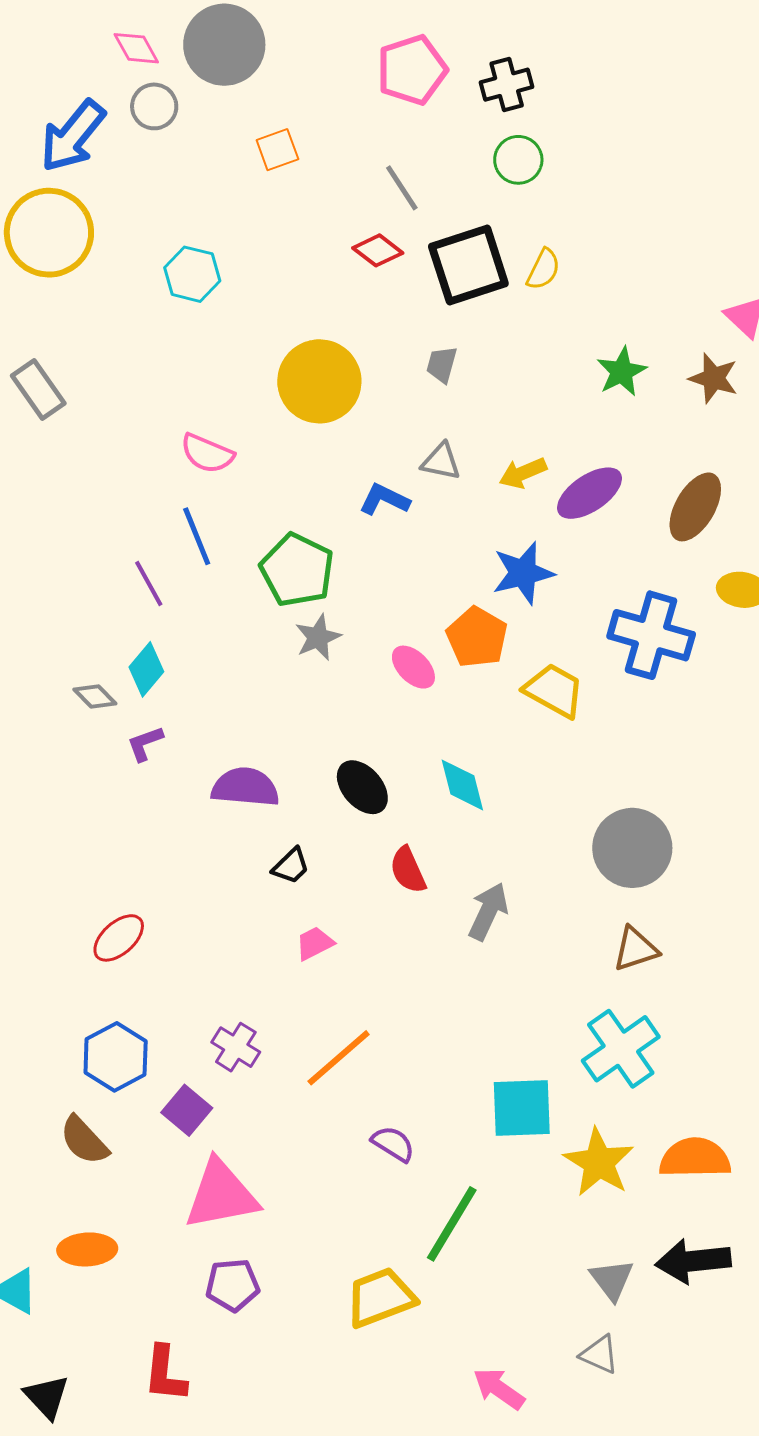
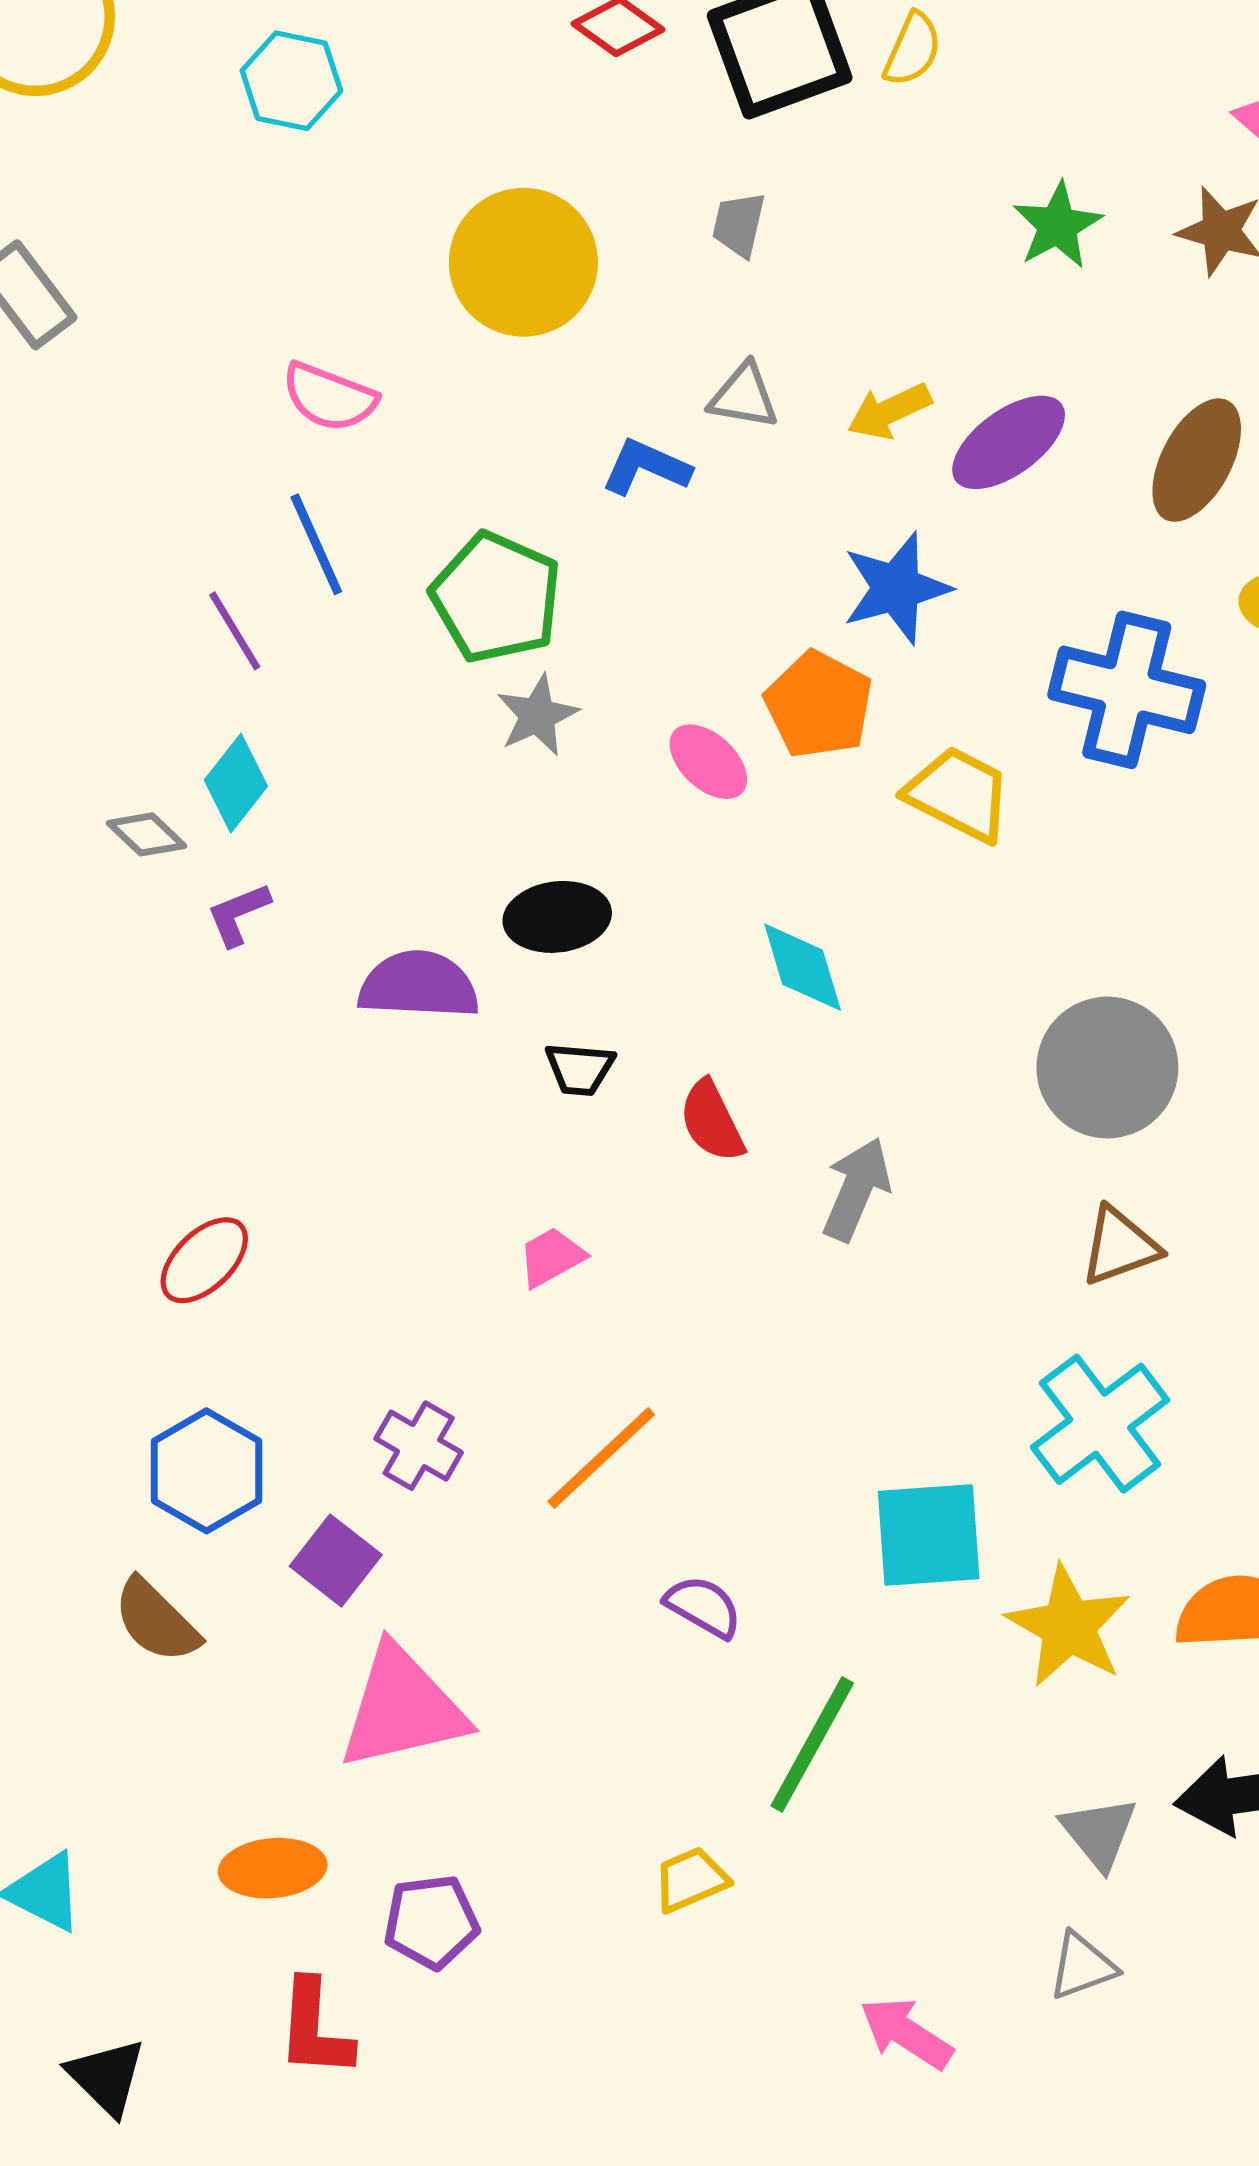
black ellipse: (362, 787) -> (557, 917), moved, turned -54
black trapezoid: (291, 866) -> (580, 1069), moved, turned 51
orange ellipse: (87, 1249) -> (273, 1868), moved
purple pentagon: (233, 1285) -> (431, 1922), moved
yellow trapezoid: (380, 1298) -> (691, 1880), size x0.6
gray triangle: (599, 1354) -> (1082, 1966), turned -42

